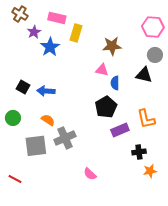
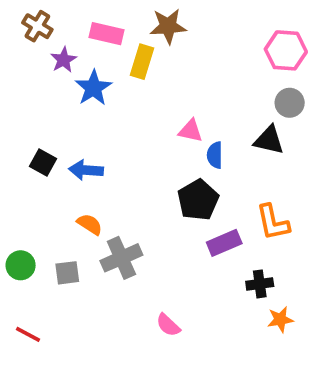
brown star: (112, 46) -> (168, 26), moved
green circle: (13, 118) -> (21, 265), moved
gray square: (36, 146) -> (67, 273), size x0.6

